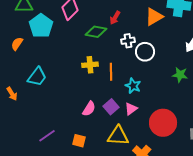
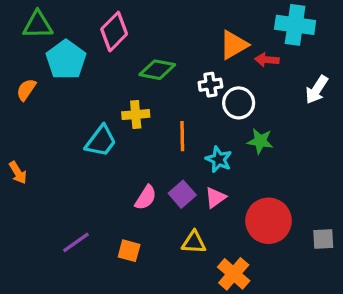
orange triangle: (154, 17) -> (234, 45), moved
red arrow: (115, 18) -> (267, 60), moved, turned 64
yellow cross: (90, 65) -> (136, 115), moved
green star: (180, 75) -> (260, 141), moved
cyan trapezoid: (37, 77) -> (101, 141), moved
yellow triangle: (118, 136) -> (194, 242), size x0.7

